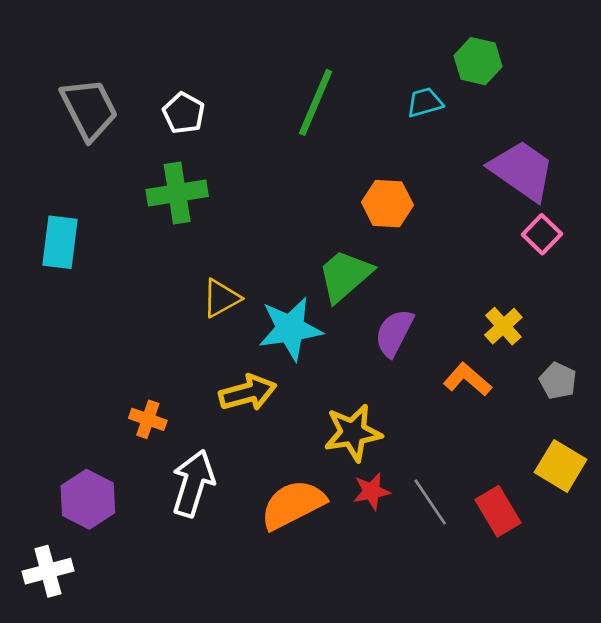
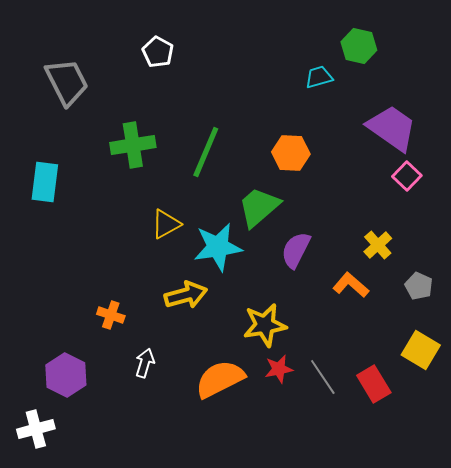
green line: (316, 102) -> (206, 152), moved
white pentagon: (184, 113) -> (158, 52), moved
white arrow: (193, 483) -> (145, 363), size x0.6

